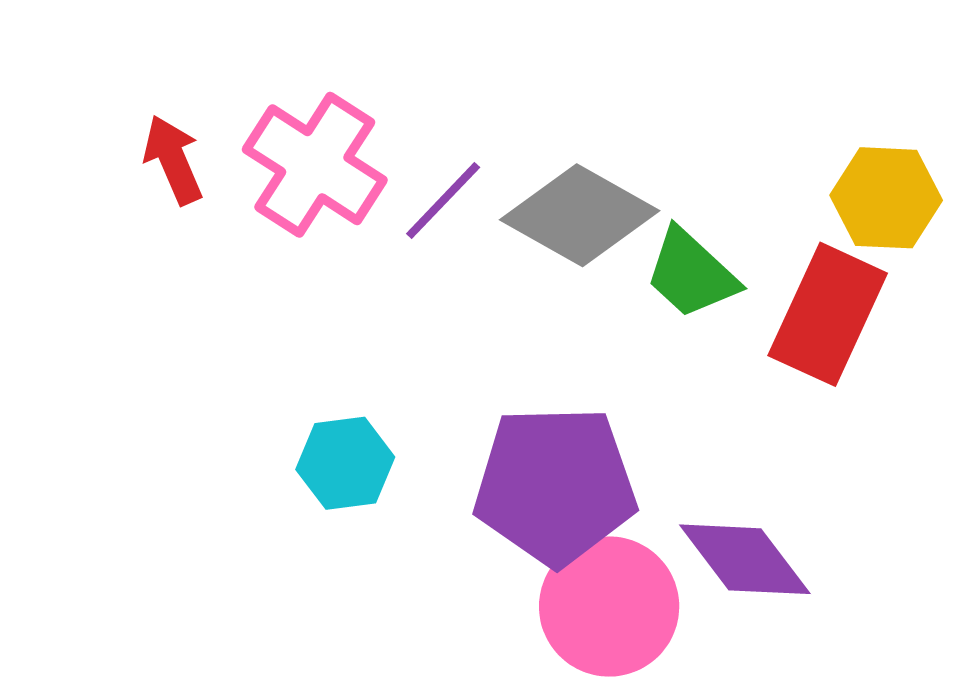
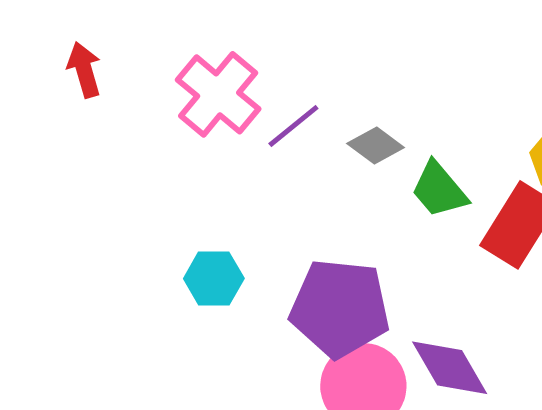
red arrow: (173, 160) -> (84, 70), moved
gray diamond: (580, 215) -> (376, 146), size x0.6

